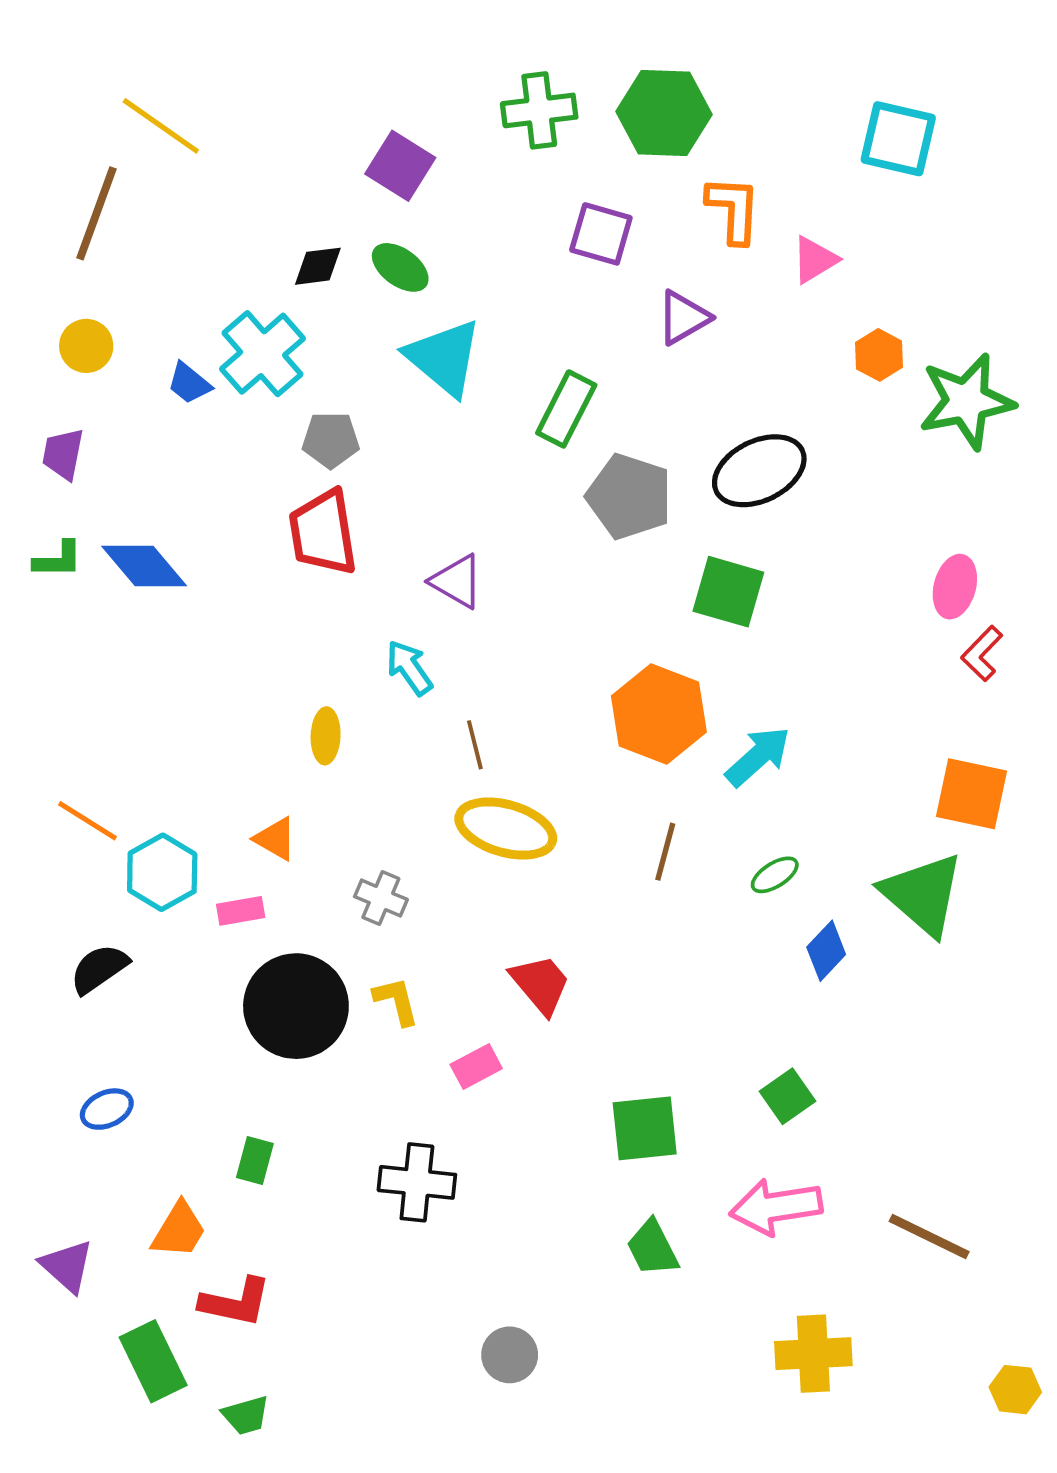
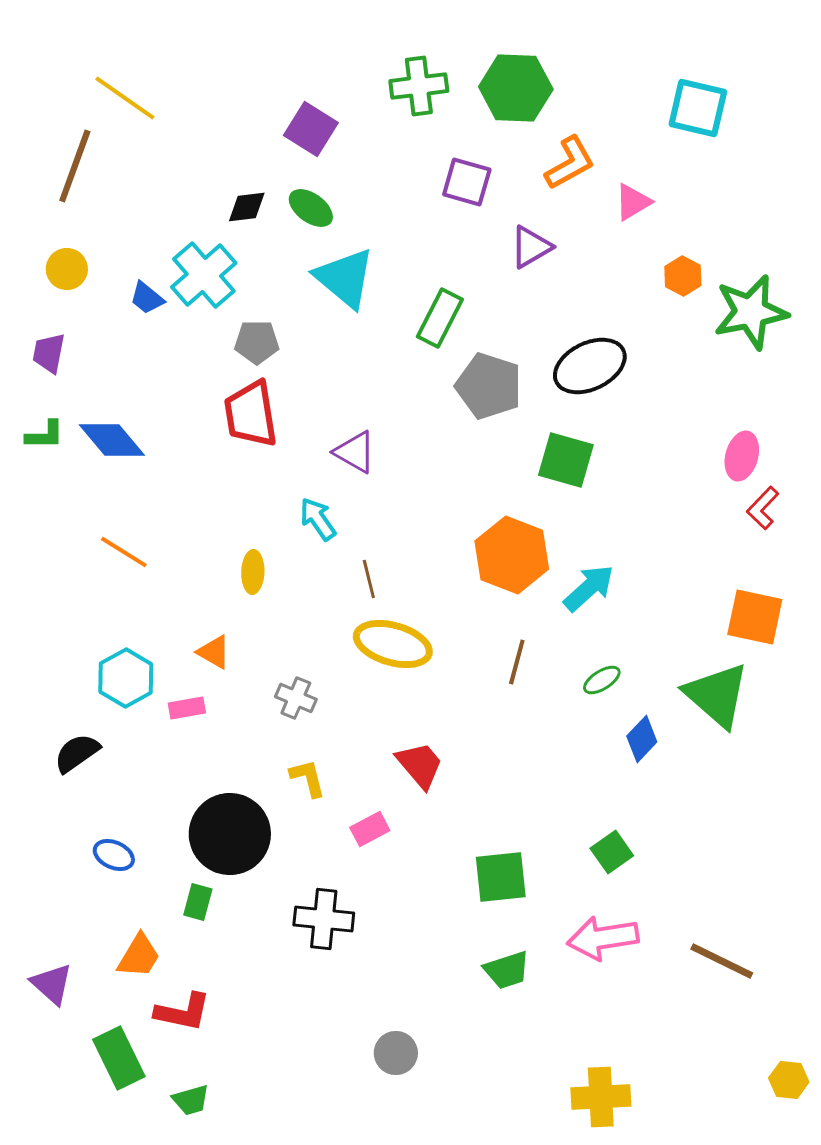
orange L-shape: (734, 210) -> (570, 163), turned 58
orange line: (88, 821) -> (124, 552), moved
black circle: (296, 1006) -> (230, 834), moved
blue ellipse: (107, 1109) -> (114, 855), moved, turned 48
green trapezoid: (652, 1248) -> (507, 970), turned -81
yellow cross: (813, 1354) -> (601, 1097), moved

